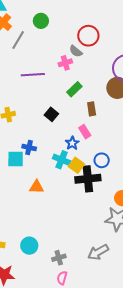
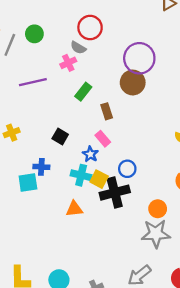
green circle: (41, 21) -> (34, 34), moved
black square: (51, 114) -> (60, 137), moved
orange triangle: (37, 187) -> (74, 209), moved

